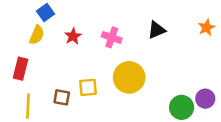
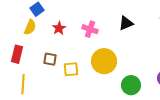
brown square: (62, 97) -> (50, 59), moved
green circle: (182, 107) -> (131, 85), moved

